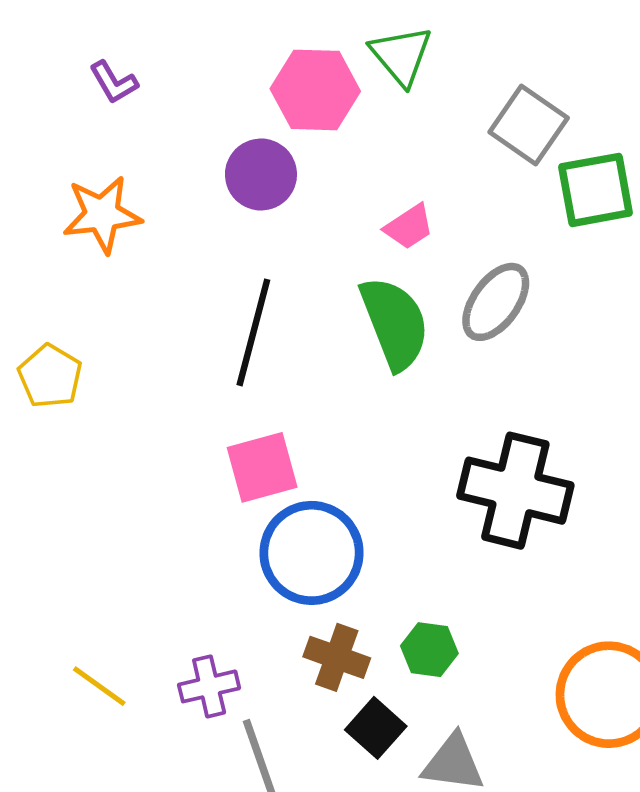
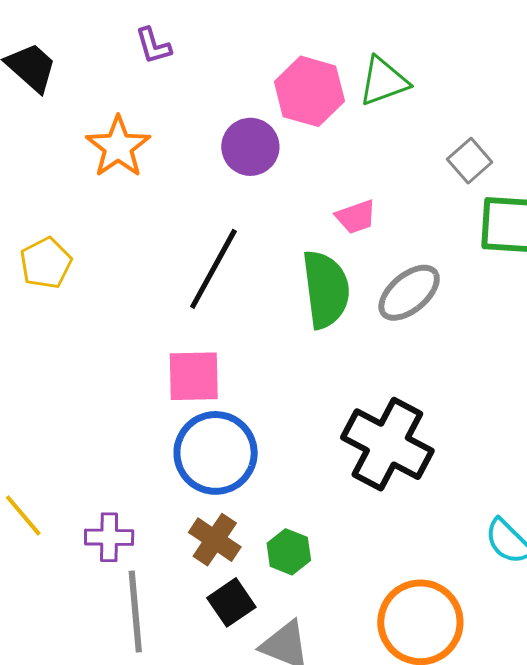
green triangle: (401, 56) -> (384, 81), turned 36
gray square: (529, 125) -> (470, 161), size x0.7
orange star: (102, 214) -> (118, 147), turned 30

